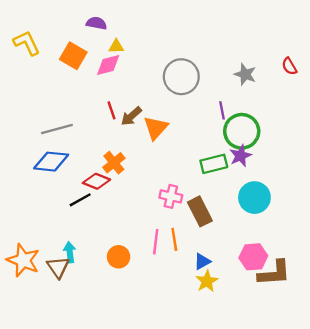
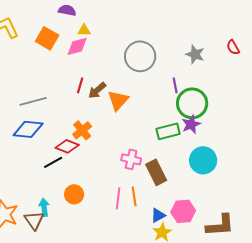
red line: (112, 110) -> (80, 85), turned 35
orange circle: (119, 257) -> (74, 194), moved
pink hexagon: (253, 257) -> (183, 211), moved

